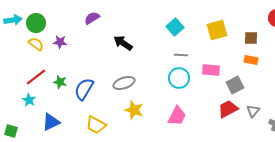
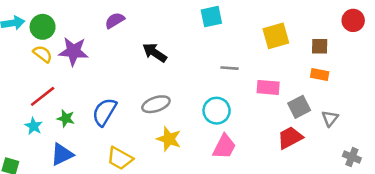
cyan square: (175, 27) -> (211, 17), moved, turned 30
purple star: (60, 42) -> (73, 51), size x1.6
cyan circle: (179, 78) -> (217, 111), moved
green star: (60, 82) -> (66, 118), moved
gray triangle: (253, 111) -> (330, 118), moved

